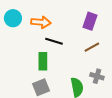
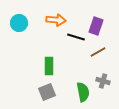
orange arrow: (41, 22) -> (56, 20), moved
black line: (54, 41) -> (76, 37), moved

